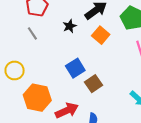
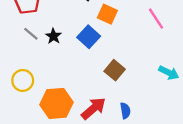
black star: (70, 26) -> (53, 36), moved
blue square: (75, 68) -> (89, 37), moved

